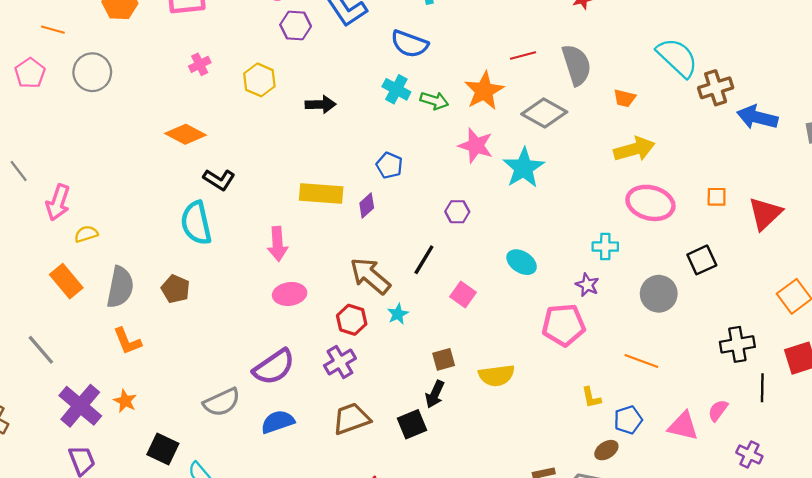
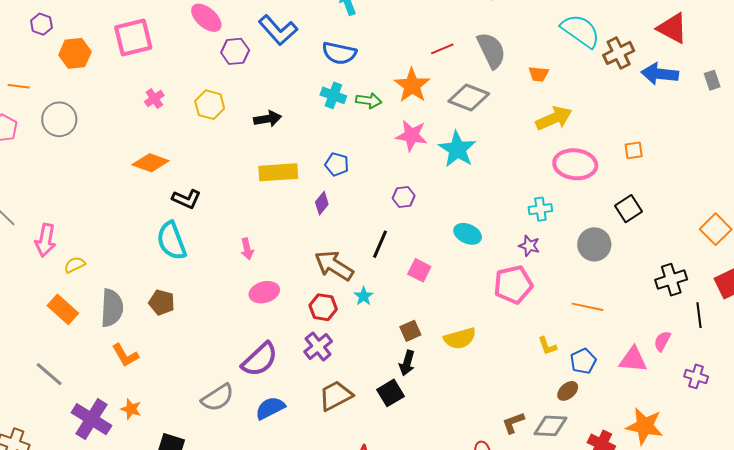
yellow rectangle: (321, 193) -> (278, 172), moved
red triangle: (765, 214) -> (672, 28), moved, turned -40
pink arrow: (278, 244) -> (247, 249), size x0.7

